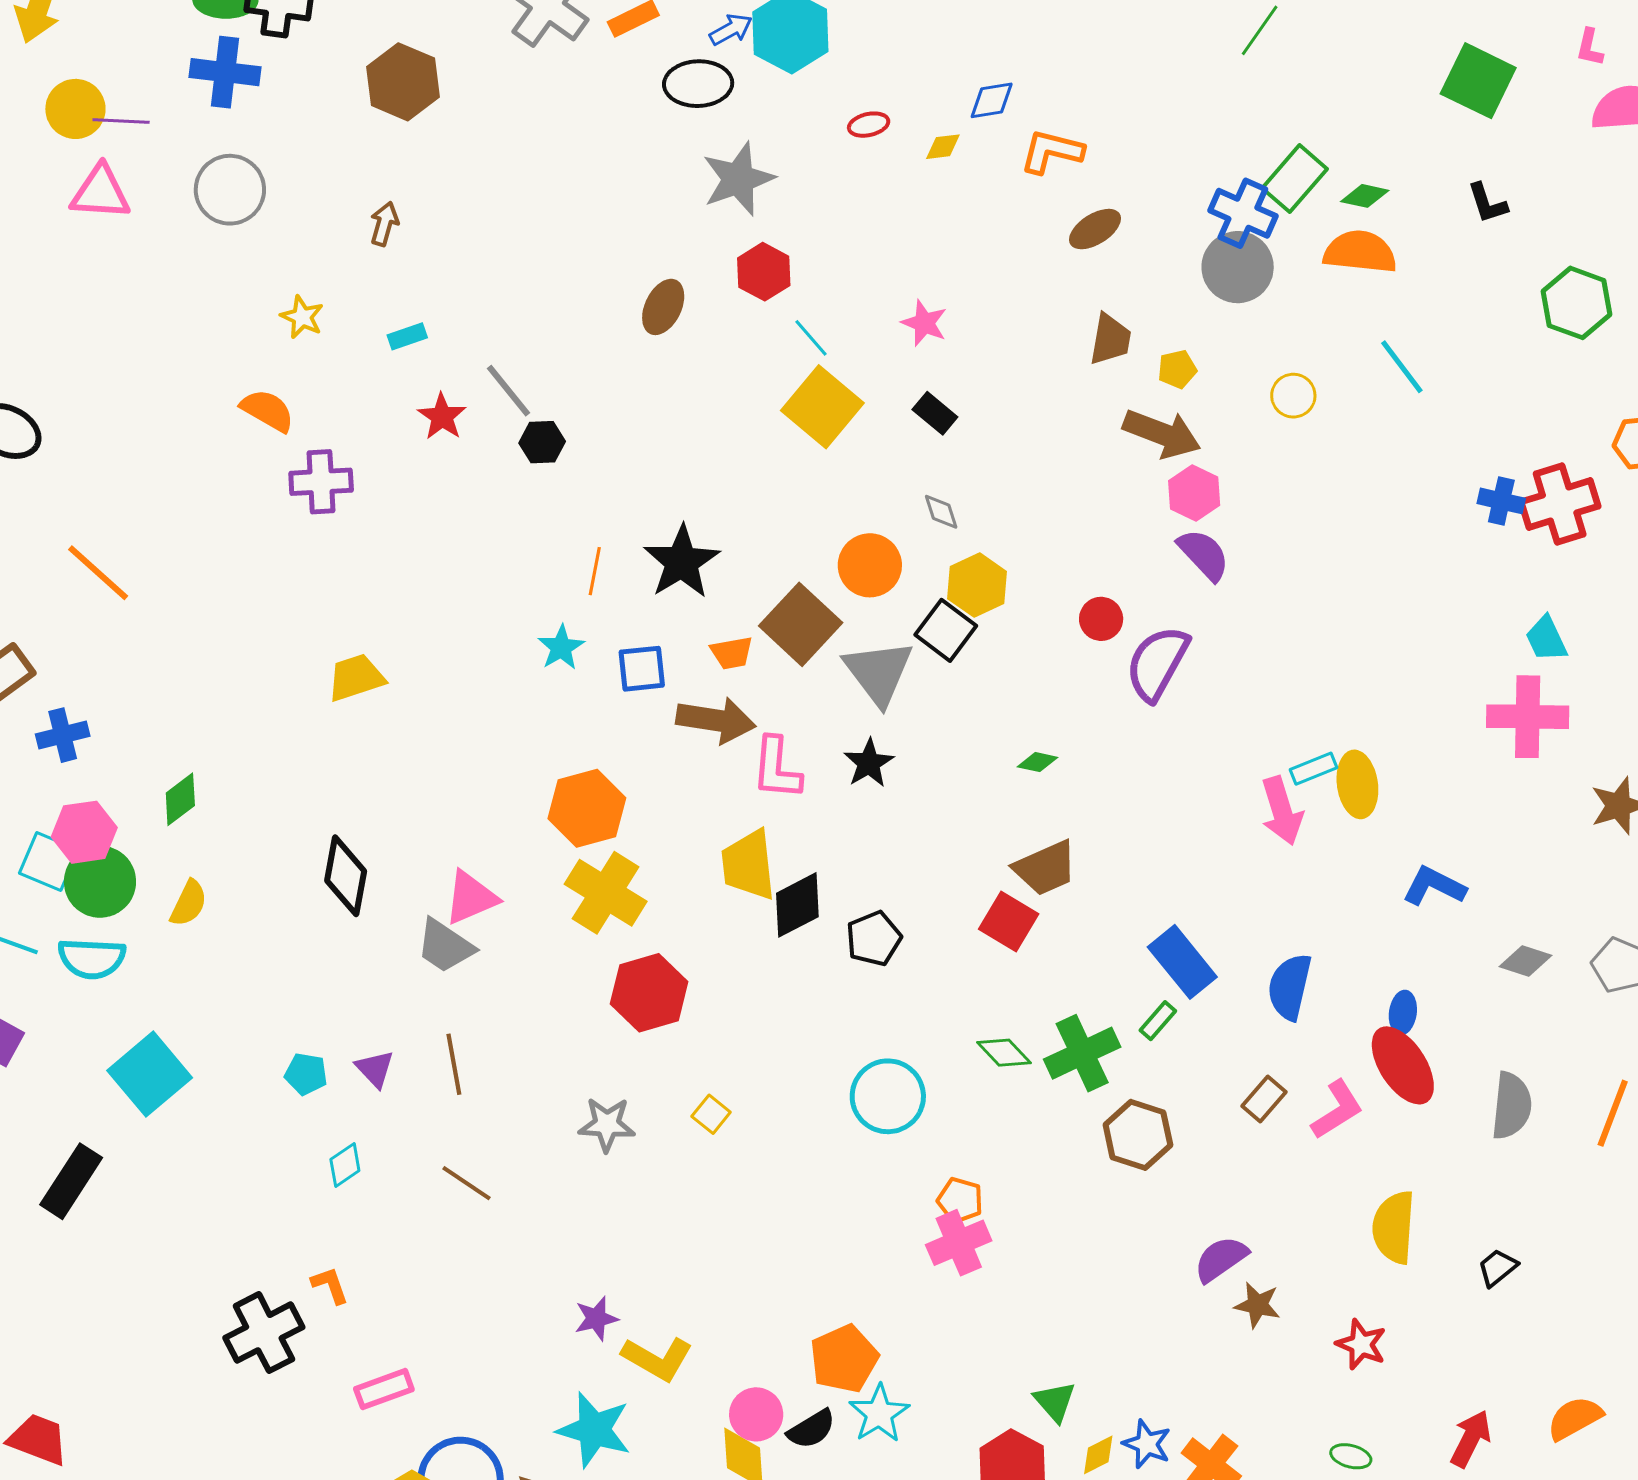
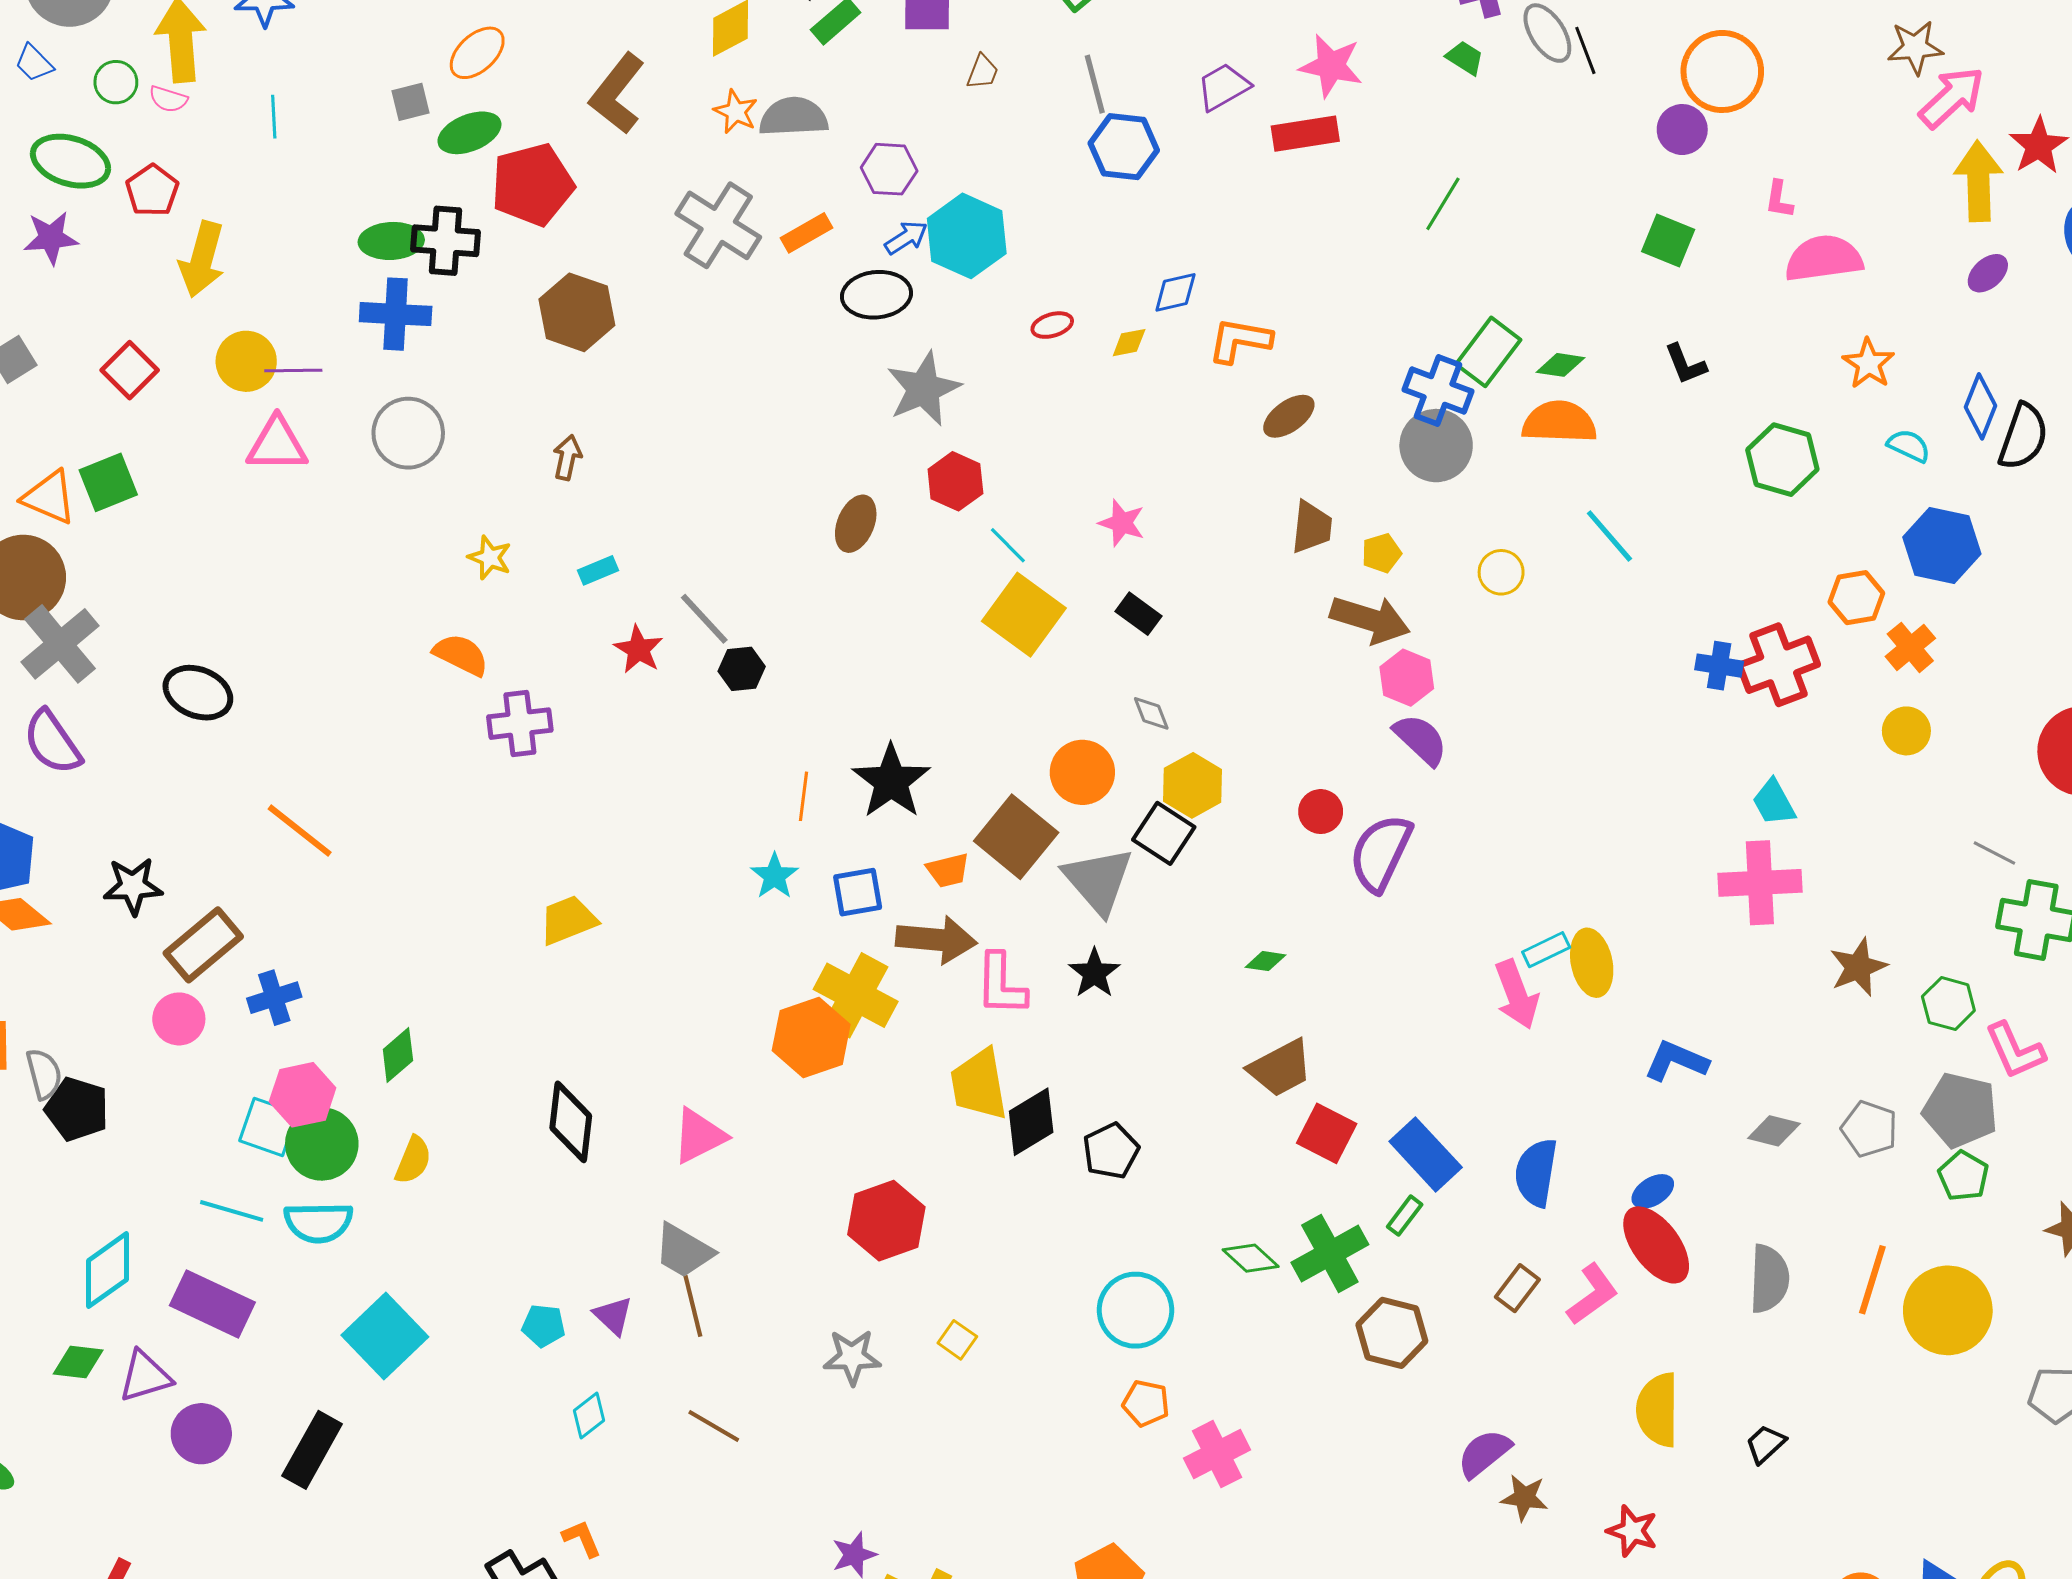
green square: (1478, 81) -> (1668, 241), size x0.7
yellow cross: (606, 893) -> (856, 995), moved
red square: (1009, 922) -> (1327, 1133), moved
gray trapezoid: (445, 946) -> (684, 1251), moved
blue ellipse: (1403, 1013) -> (1653, 1191), turned 54
orange pentagon: (960, 1200) -> (1146, 1403), moved

